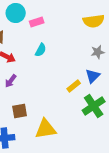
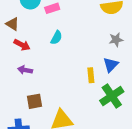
purple arrow: (11, 81) -> (25, 70), turned 64
yellow rectangle: (74, 86) -> (91, 75), turned -56

